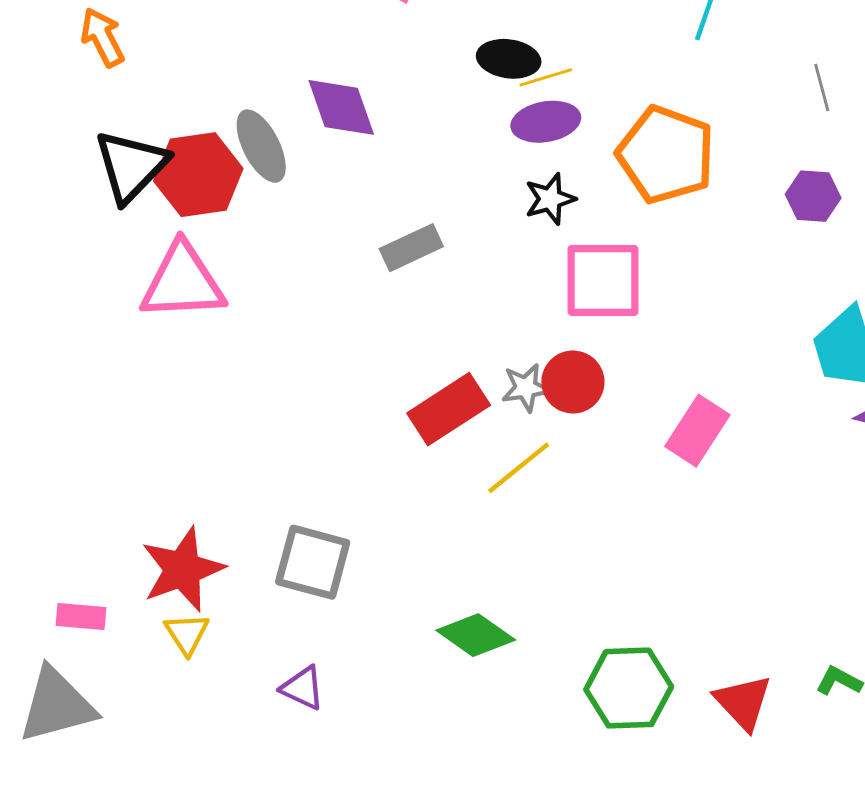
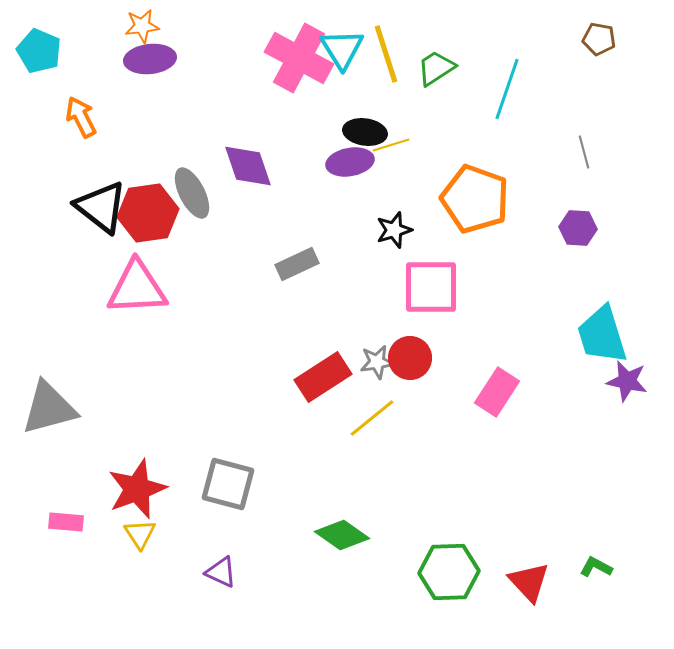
purple ellipse: (546, 122) -> (350, 162), moved
black triangle: (131, 166) -> (101, 207), turned -36
gray triangle: (57, 705) -> (49, 408), moved

